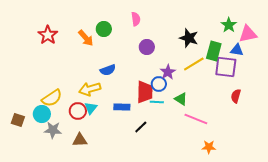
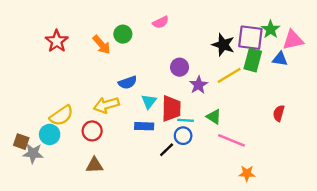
pink semicircle: (136, 19) -> (161, 22), turned 72
purple circle: (147, 47) -> (180, 67), moved
purple square: (226, 67) -> (250, 38), moved
blue circle: (159, 84) -> (183, 136), moved
cyan triangle: (91, 108) -> (149, 101), moved
gray star: (53, 130) -> (33, 153), moved

